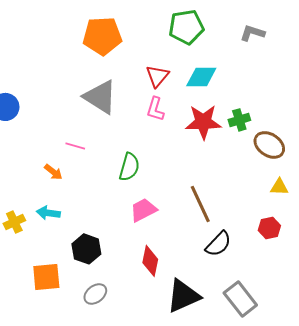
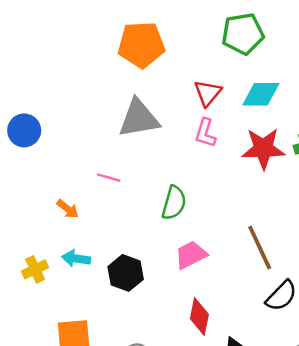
gray triangle: (100, 97) -> (139, 118), turned -42
orange arrow: (53, 172) -> (68, 209), moved
black hexagon: (86, 249) -> (126, 273), moved

